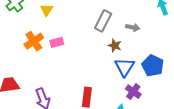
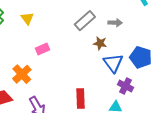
gray rectangle: (103, 21) -> (85, 21), turned 30
orange cross: (34, 41) -> (22, 74), moved

